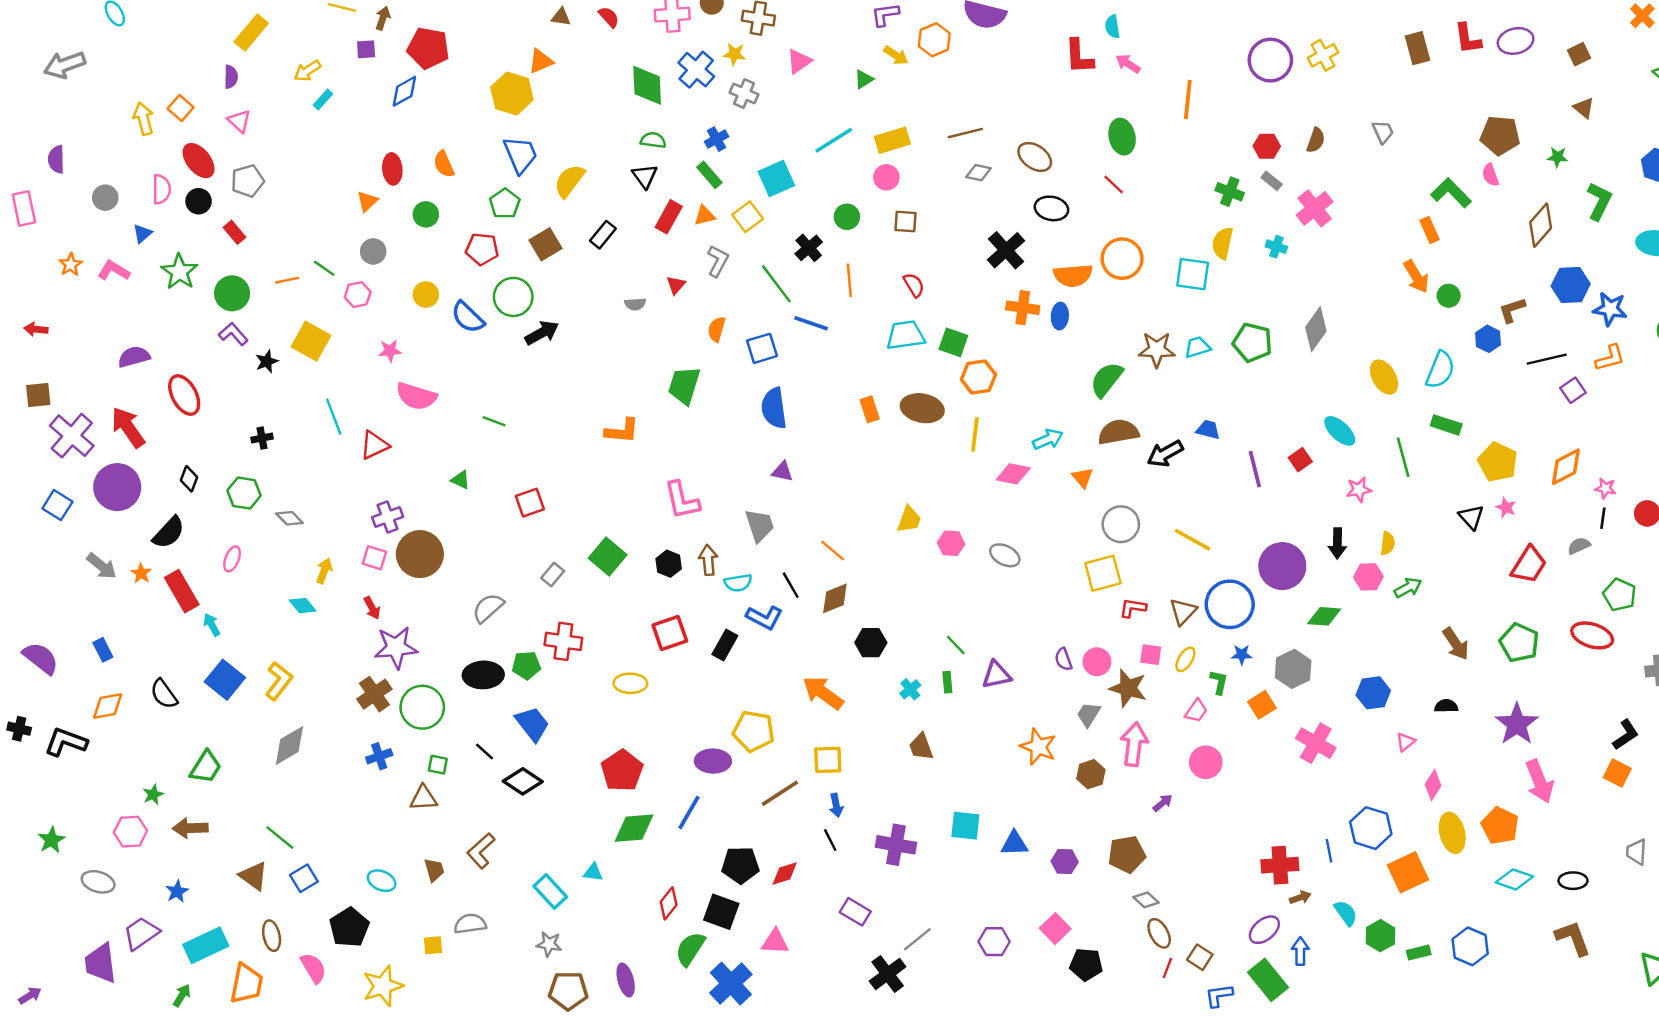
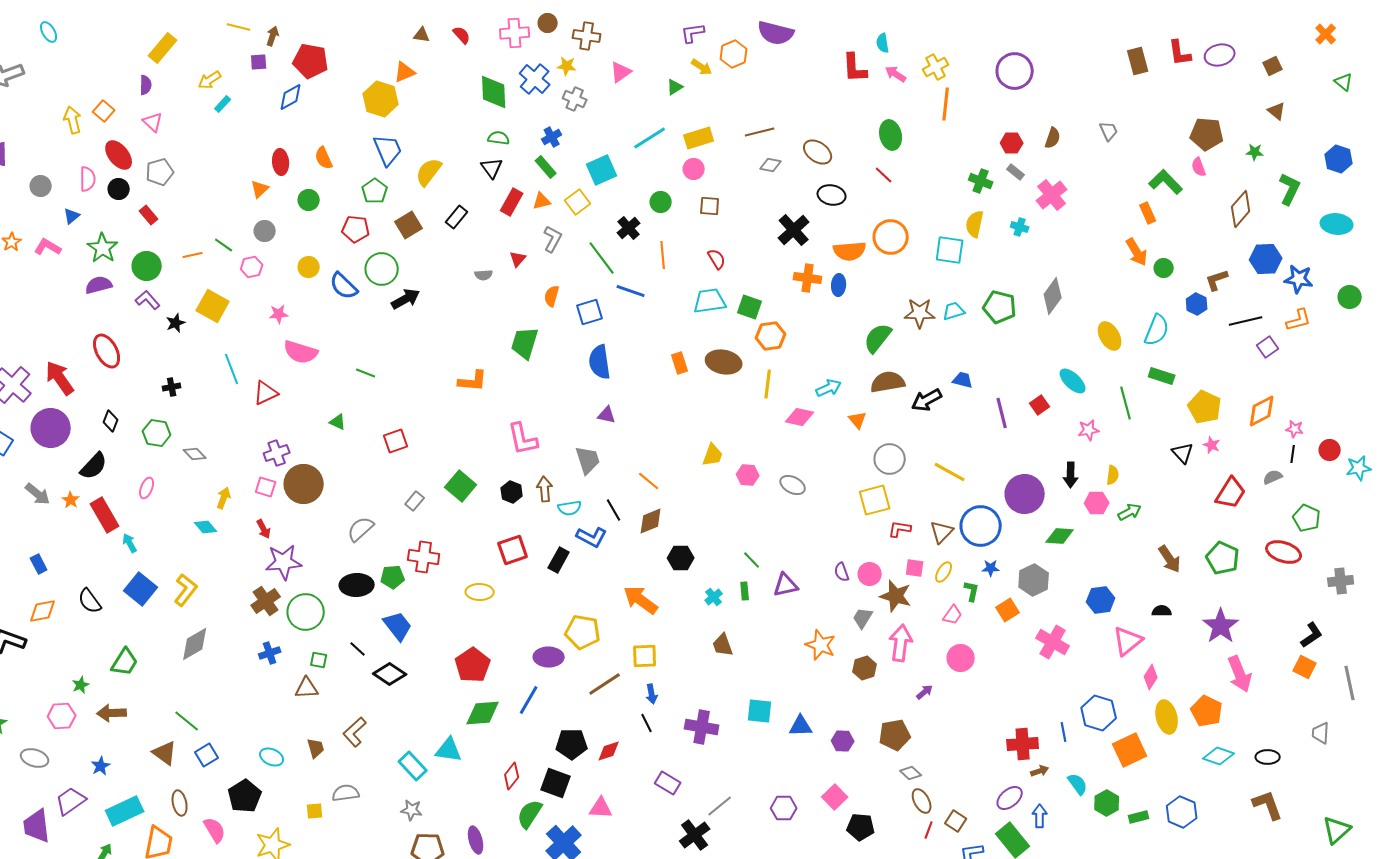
yellow cross: (1323, 55) -> (936, 67), moved
purple semicircle: (134, 357) -> (99, 285), moved
pink triangle: (1406, 742) -> (1128, 641), size x1.8
cyan triangle: (593, 872) -> (449, 750), size x1.6

